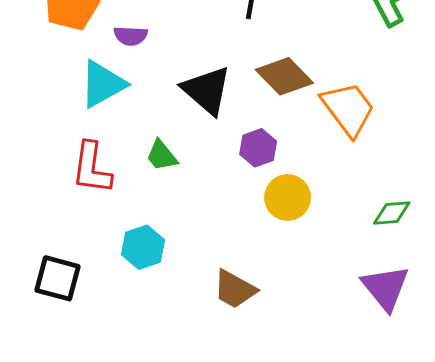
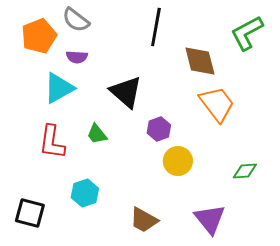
brown diamond: (284, 76) -> (200, 61), moved, turned 30
purple triangle: (385, 288) -> (210, 219), moved

